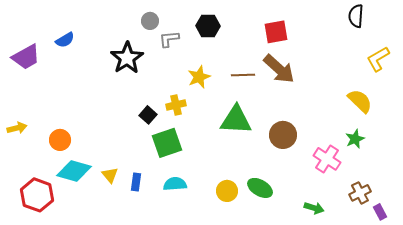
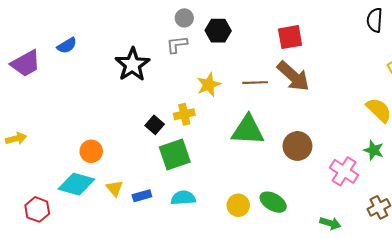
gray circle: (150, 21) -> (184, 18), moved
green star: (355, 139) -> (374, 150), turned -30
orange circle: (60, 140) -> (91, 151), moved
blue rectangle: (136, 182) -> (142, 196), turned 66
red hexagon: (37, 195) -> (37, 209), size x0.7

